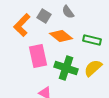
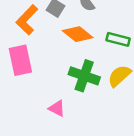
pink rectangle: (38, 56) -> (20, 60), moved

